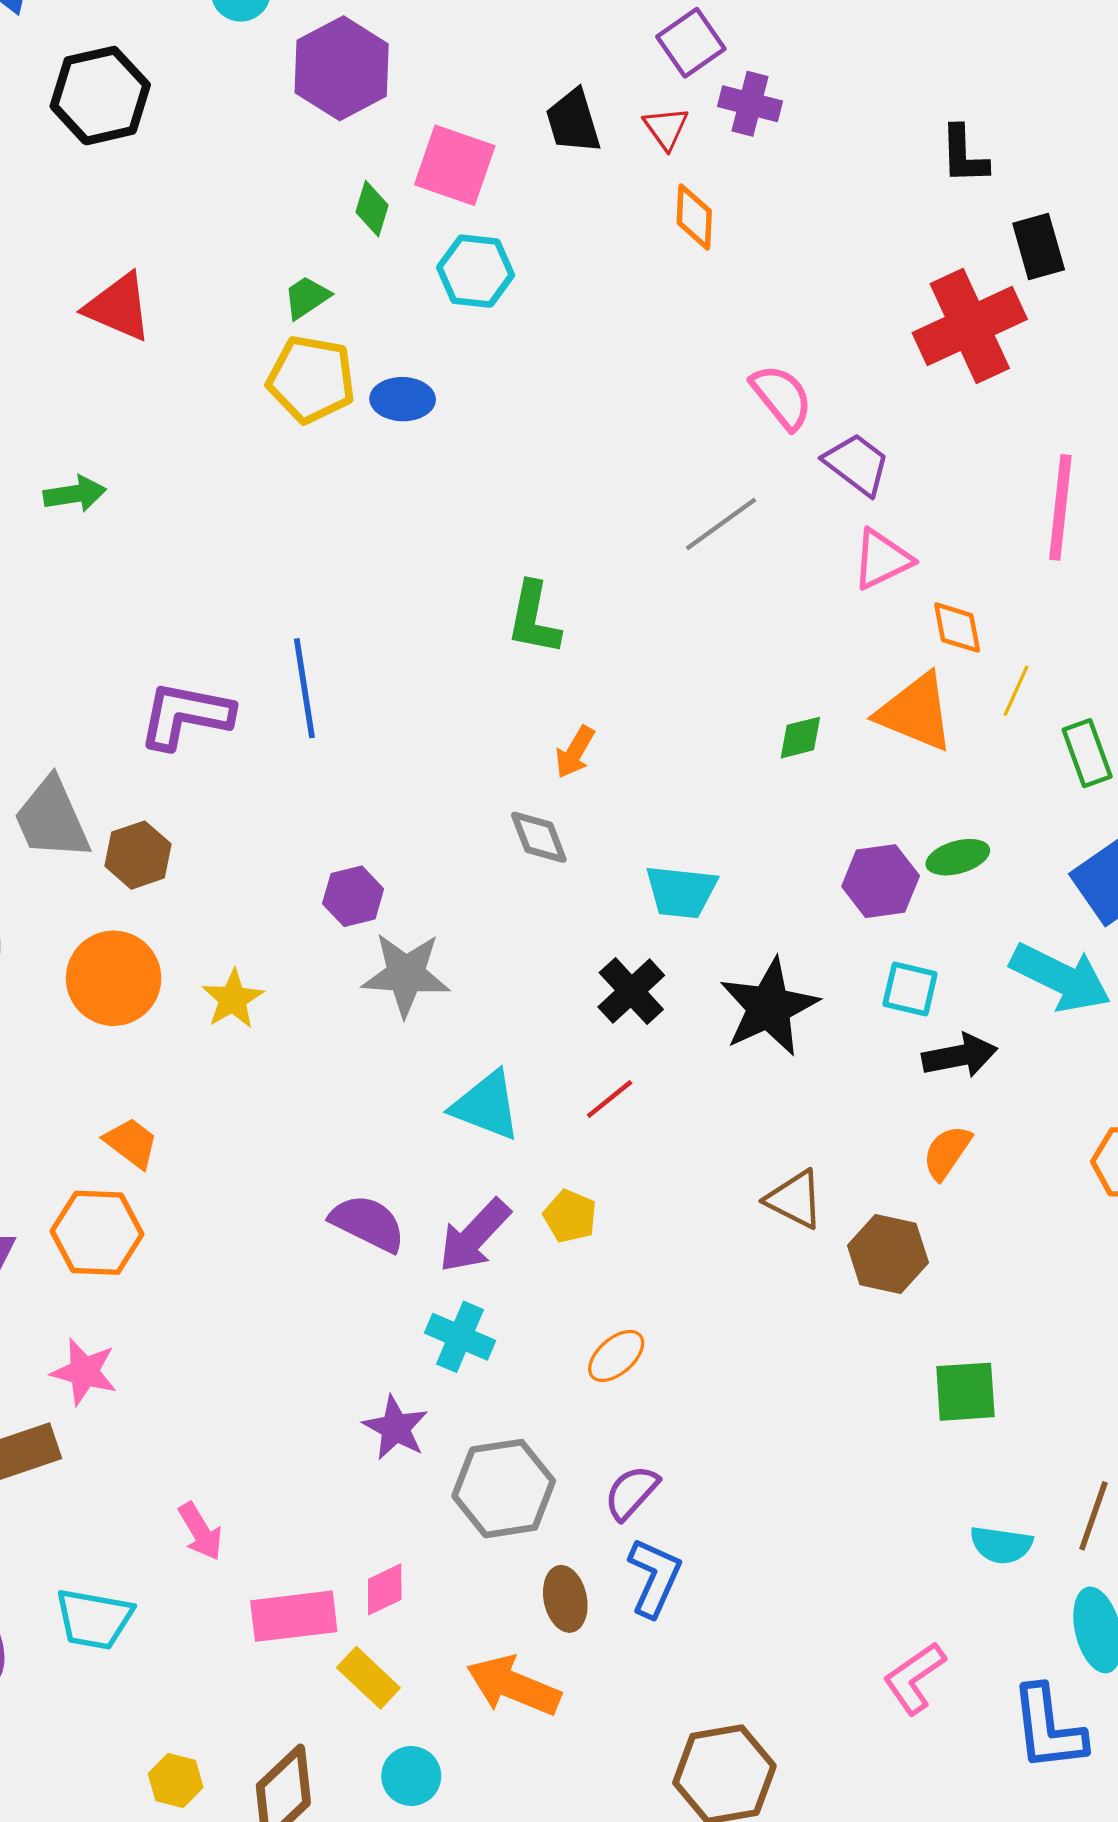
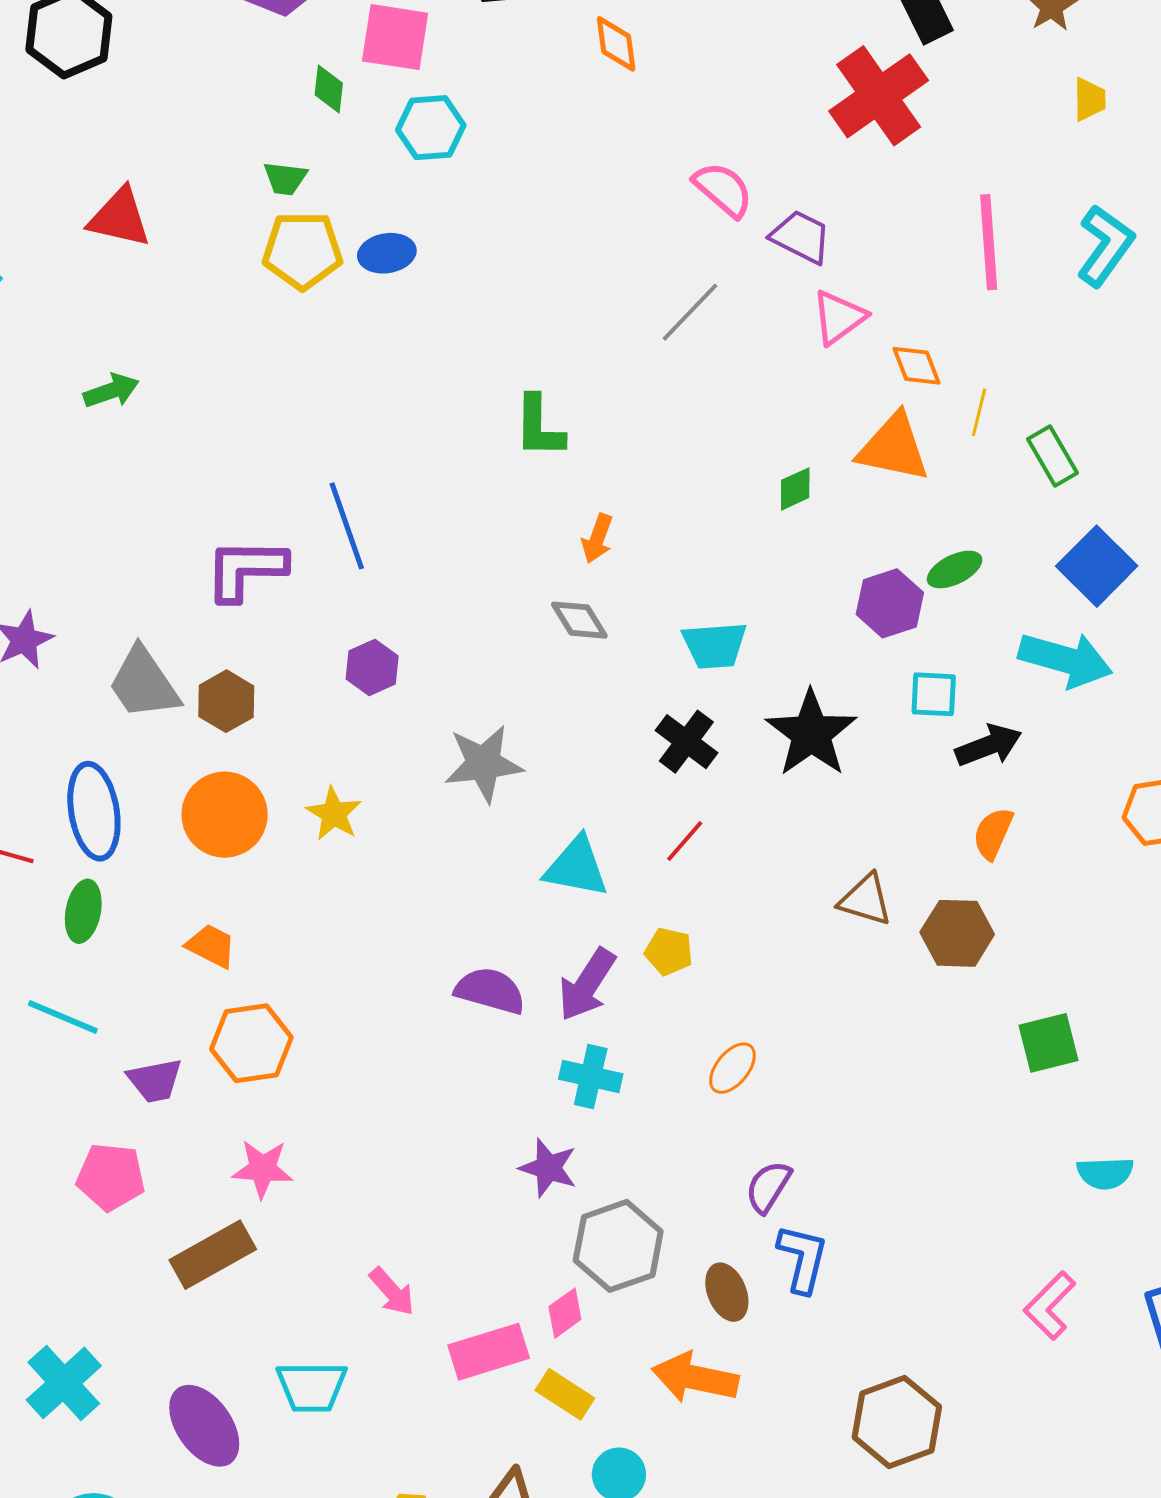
green trapezoid: (307, 297) -> (285, 178), turned -129
purple hexagon: (353, 896) -> (372, 667), moved
orange trapezoid: (131, 1143) -> (211, 946), moved
gray hexagon: (504, 1489) -> (618, 1246), moved

